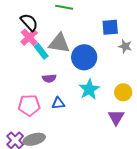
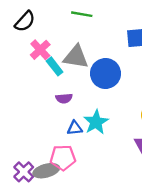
black semicircle: (29, 22) -> (25, 21), moved, turned 84
cyan star: (89, 89) -> (96, 122), moved
pink pentagon: (29, 105) -> (63, 158), moved

